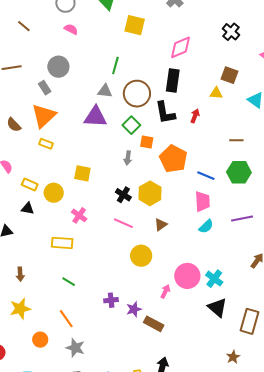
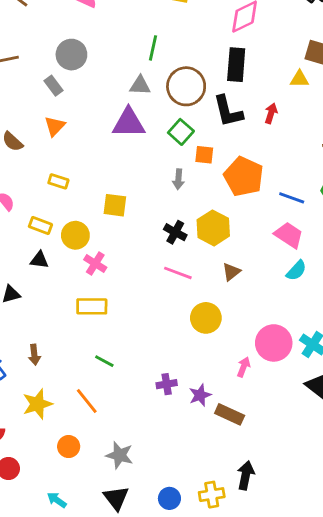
orange triangle: (44, 116) -> (55, 126), size x0.6
yellow rectangle: (46, 144) -> (58, 181), moved
pink trapezoid: (202, 201) -> (289, 235), turned -50
pink cross: (79, 215) -> (95, 263), moved
orange line: (66, 319) -> (87, 401), moved

